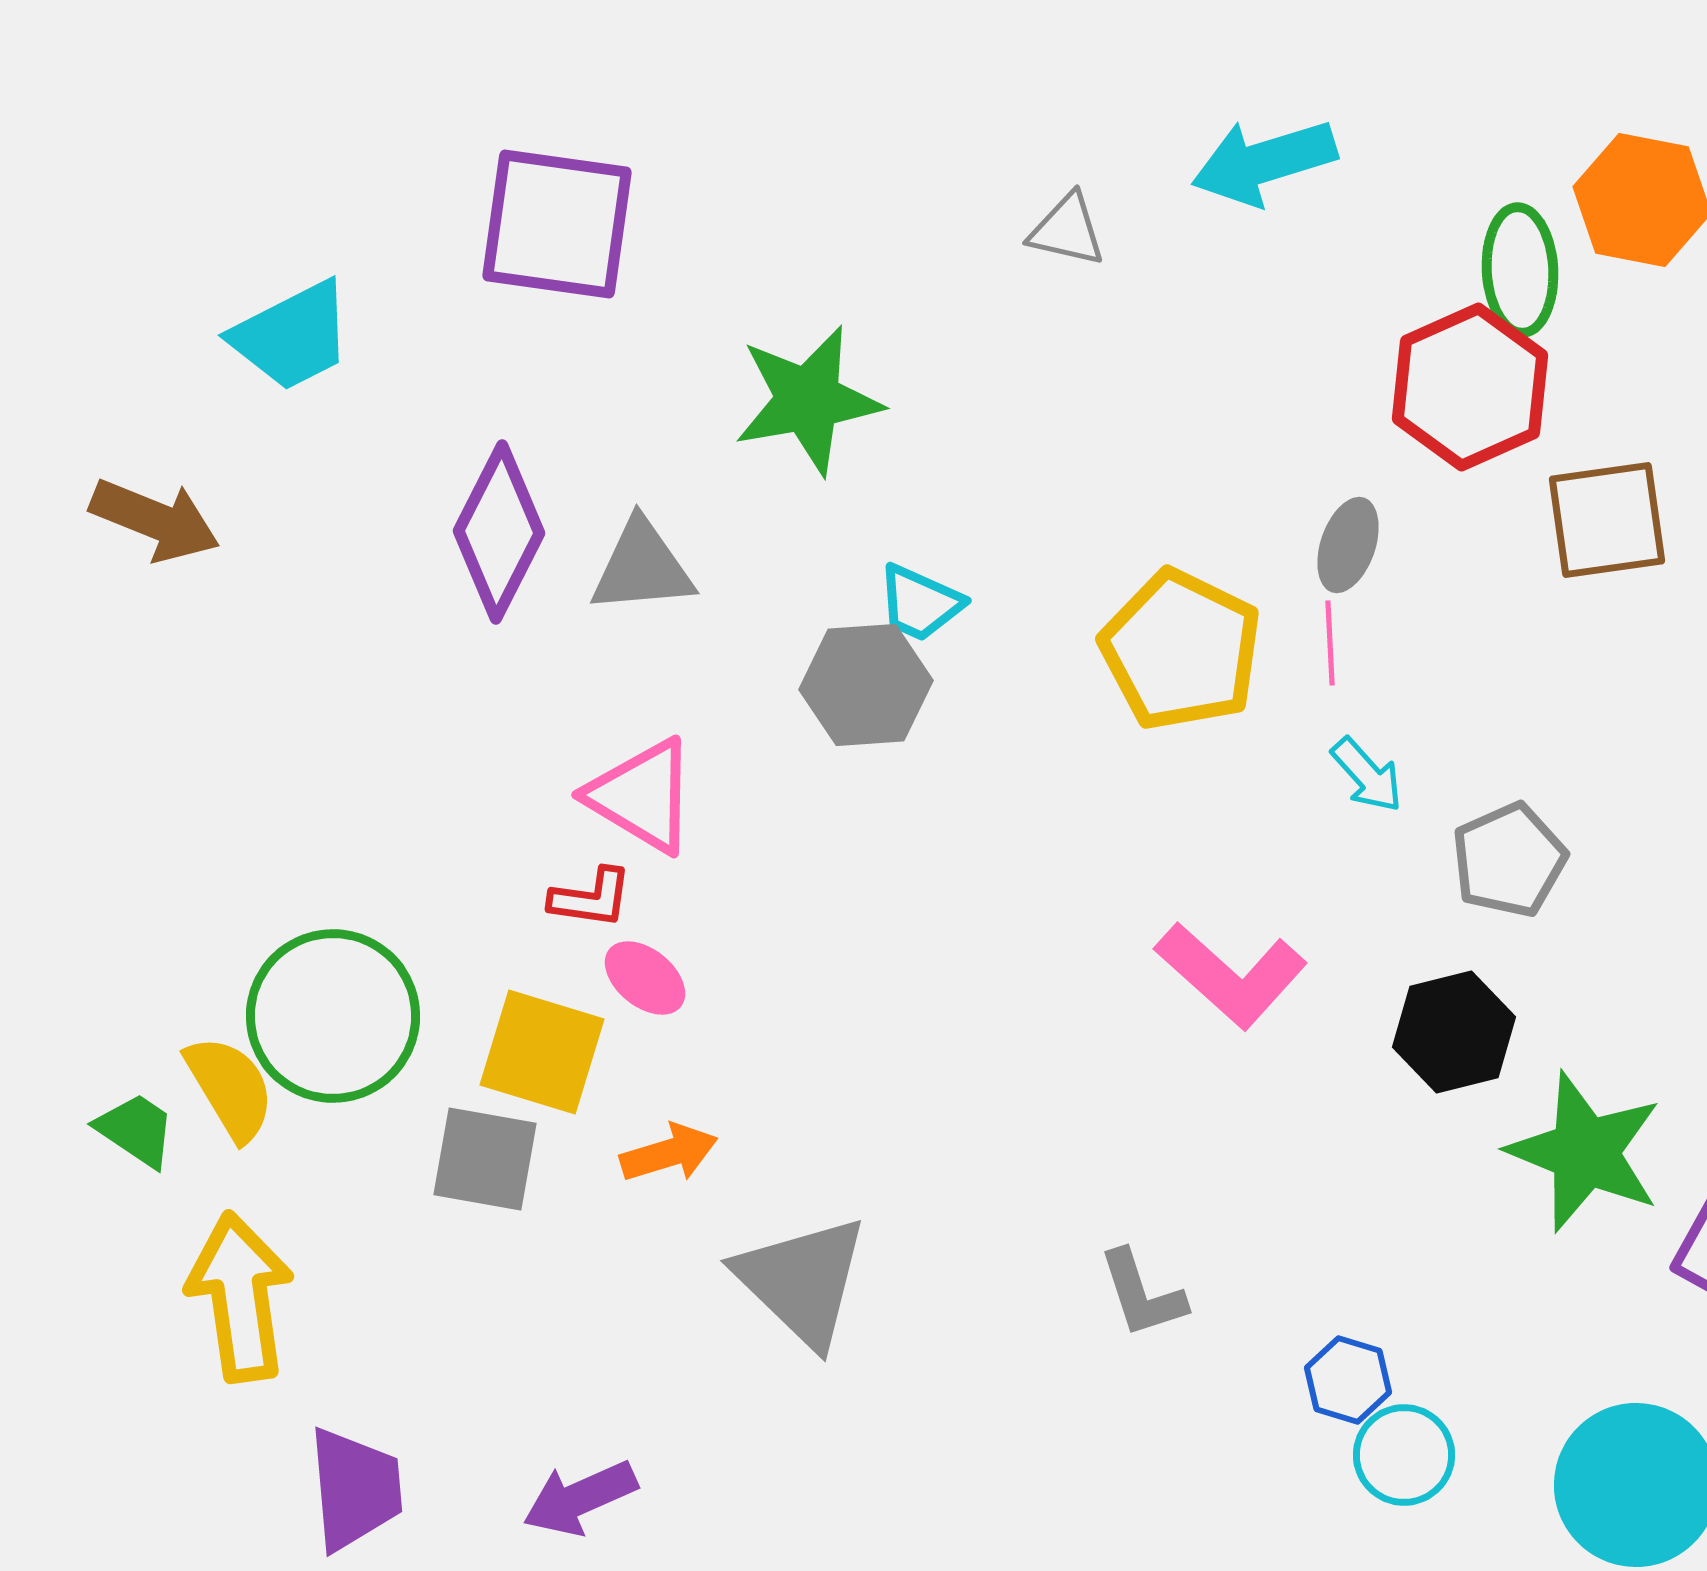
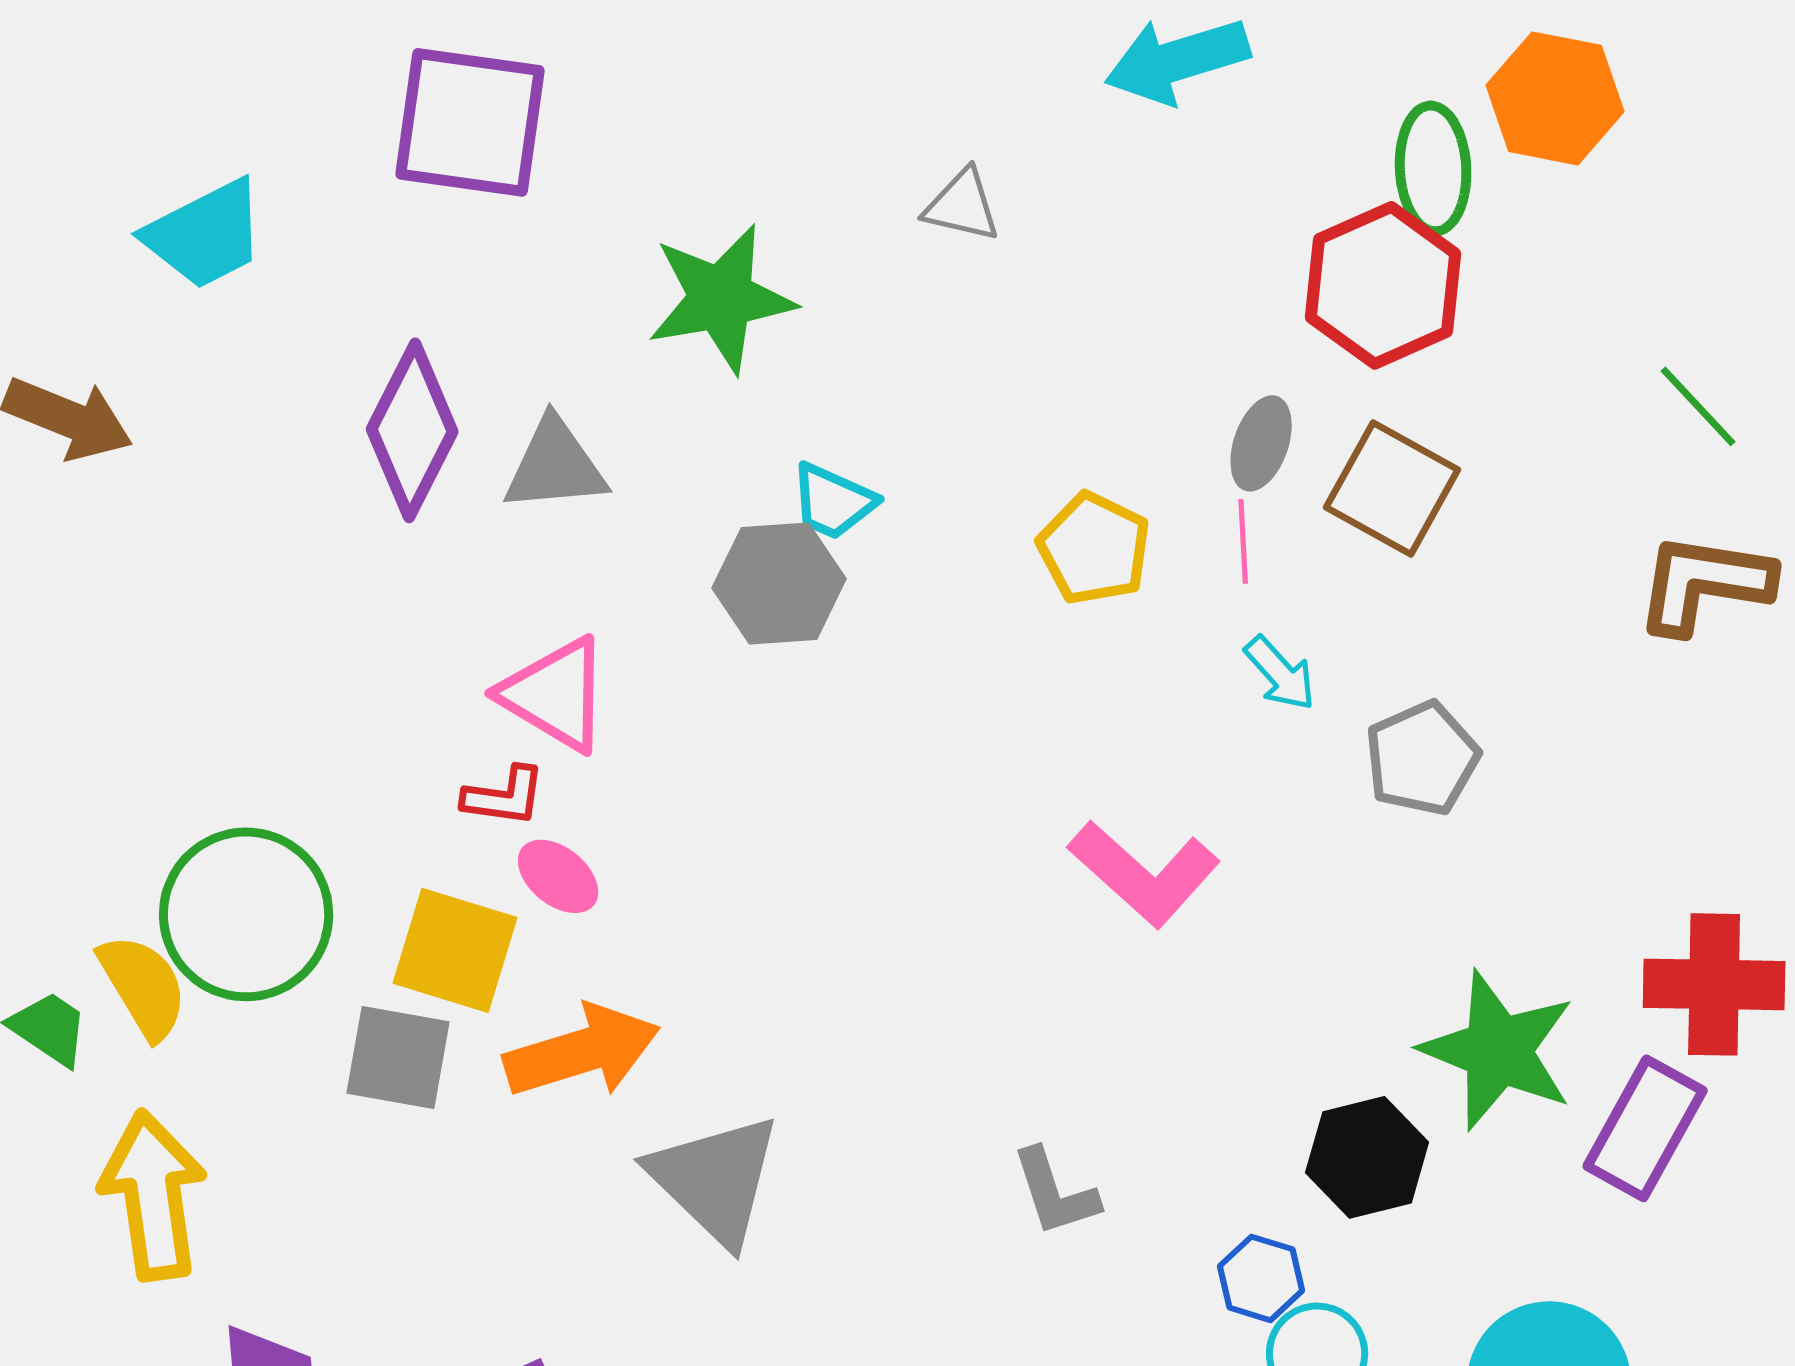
gray triangle: (1067, 230) -> (962, 205), moved
brown square: (1607, 520) -> (1392, 488), moved, turned 37
yellow pentagon: (1181, 650) -> (1094, 548), size x0.7
black hexagon: (1454, 1032) -> (1367, 1157), moved
orange arrow: (669, 1153) -> (582, 1051), size x1.6

